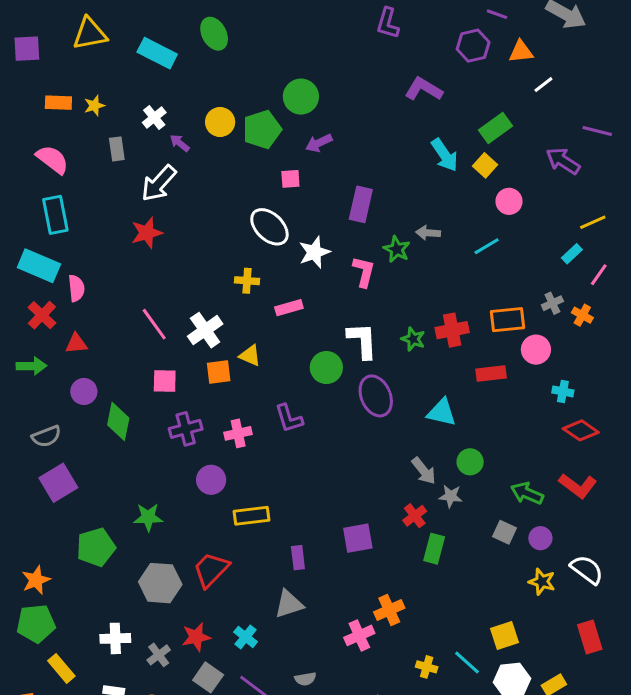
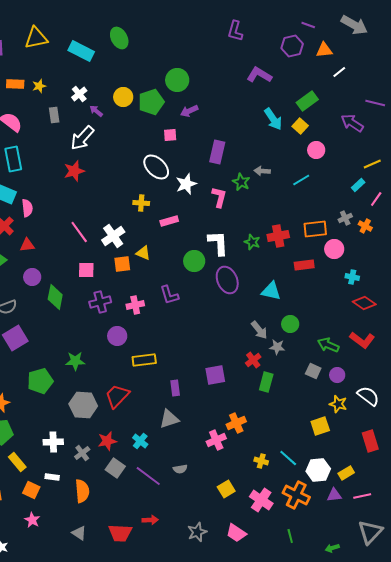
yellow square: (504, 635) -> (320, 426), moved

